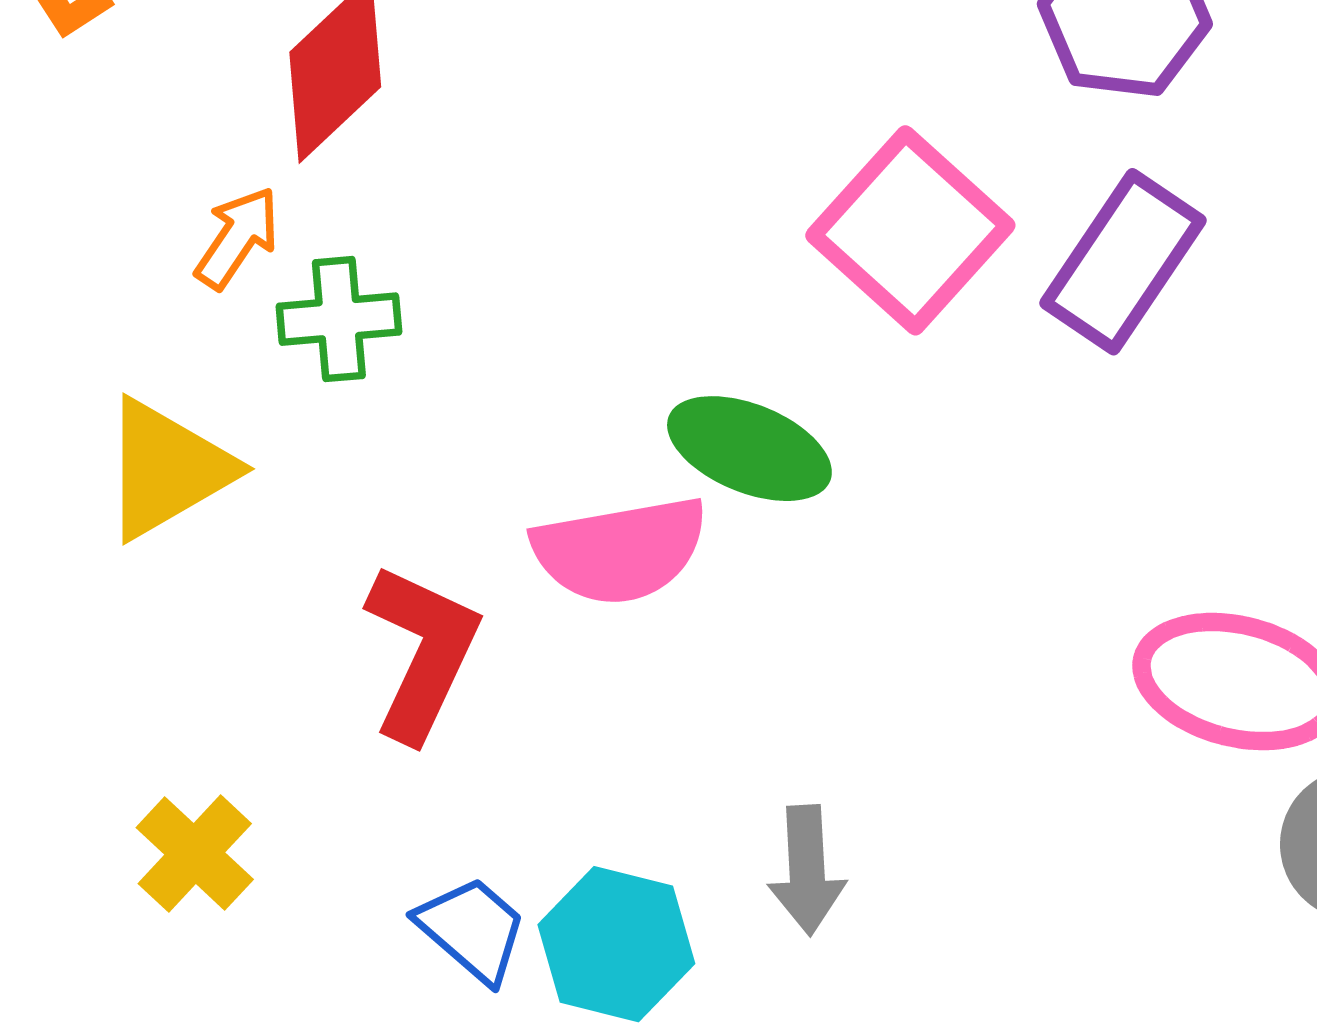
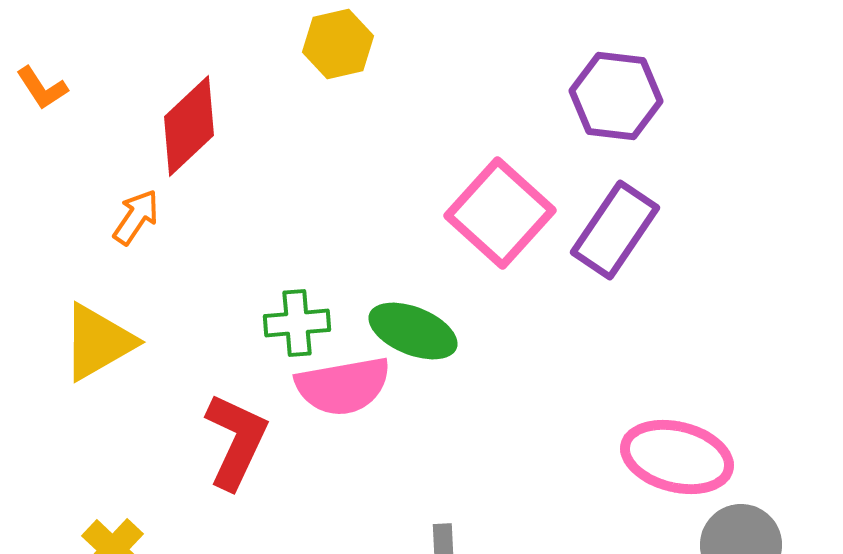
green cross: (339, 319) -> (297, 323), moved

